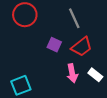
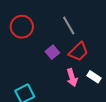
purple square: (54, 45) -> (52, 52), turned 32

